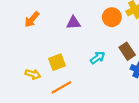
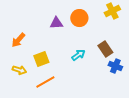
orange circle: (112, 17) -> (79, 18), moved
orange arrow: (32, 19) -> (18, 40), moved

